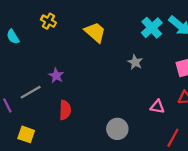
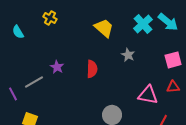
yellow trapezoid: (95, 32) -> (104, 28), moved
pink triangle: (157, 107) -> (148, 95), size x1.5
red semicircle: (65, 110) -> (92, 69), moved

